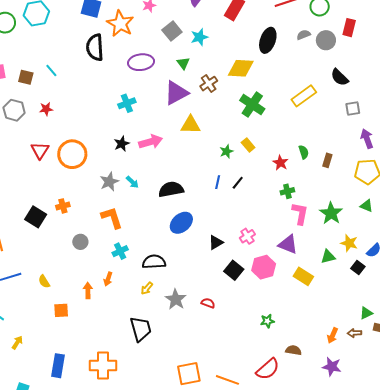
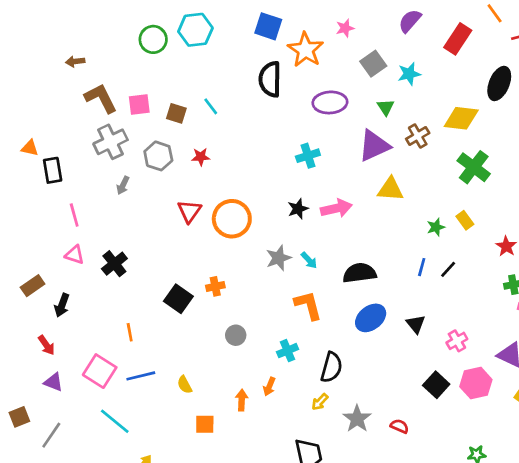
orange L-shape: (112, 218) -> (308, 305), moved
black triangle: (216, 242) -> (416, 324), moved, turned -42
black semicircle: (154, 262) -> (331, 367), turned 105

